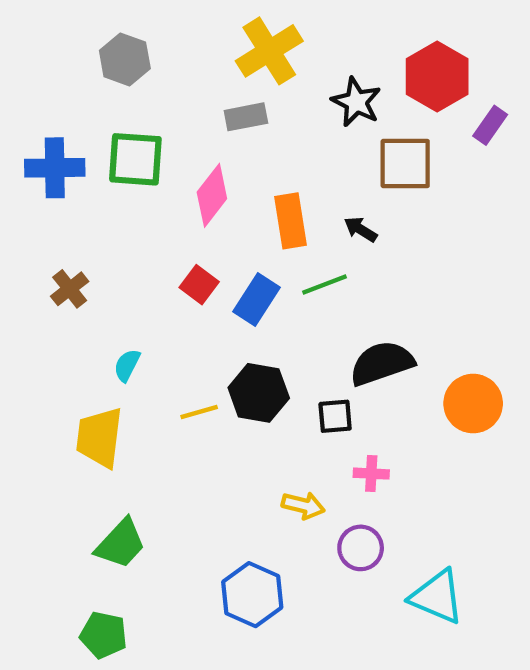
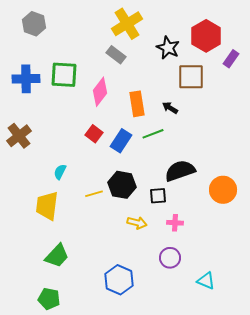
gray hexagon: (125, 59) -> (34, 24), moved
gray rectangle: (246, 117) -> (116, 55), turned 48
brown cross: (70, 289) -> (19, 136), moved, size x1.4
yellow arrow: (303, 505) -> (137, 223), moved
cyan triangle: (437, 597) -> (206, 281), size x0.7

